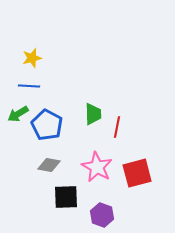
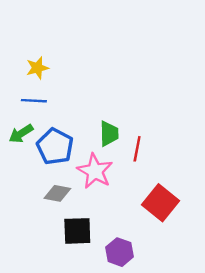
pink star: (97, 167) -> (95, 171), moved
red square: (137, 173) -> (161, 203), turned -36

